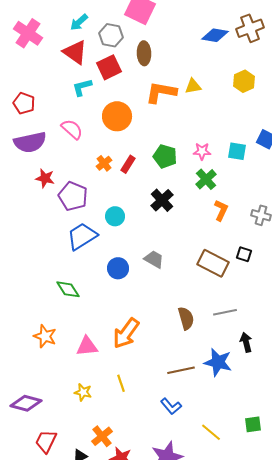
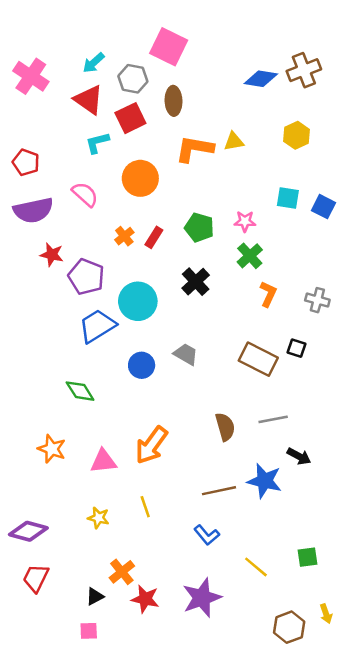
cyan square: (237, 151) -> (288, 198), moved
cyan circle: (115, 216) -> (138, 301), size x1.6
black arrow: (246, 342) -> (299, 456), turned 132
red trapezoid: (46, 441) -> (36, 578), moved

